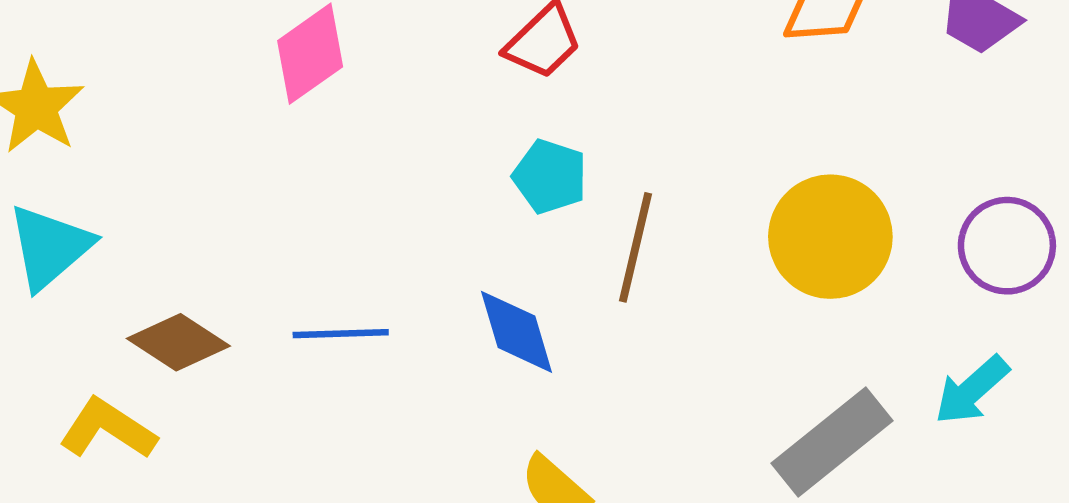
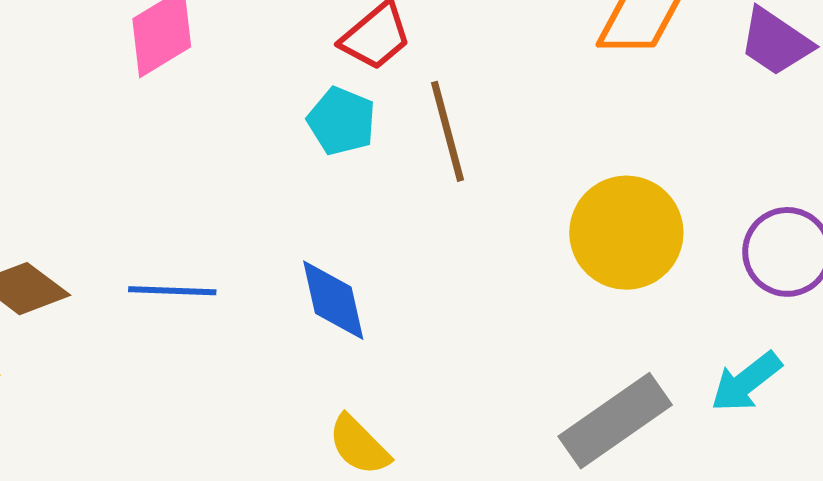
cyan pentagon: (550, 177) -> (342, 121), moved
brown line: (635, 247) -> (448, 131), moved, turned -32

